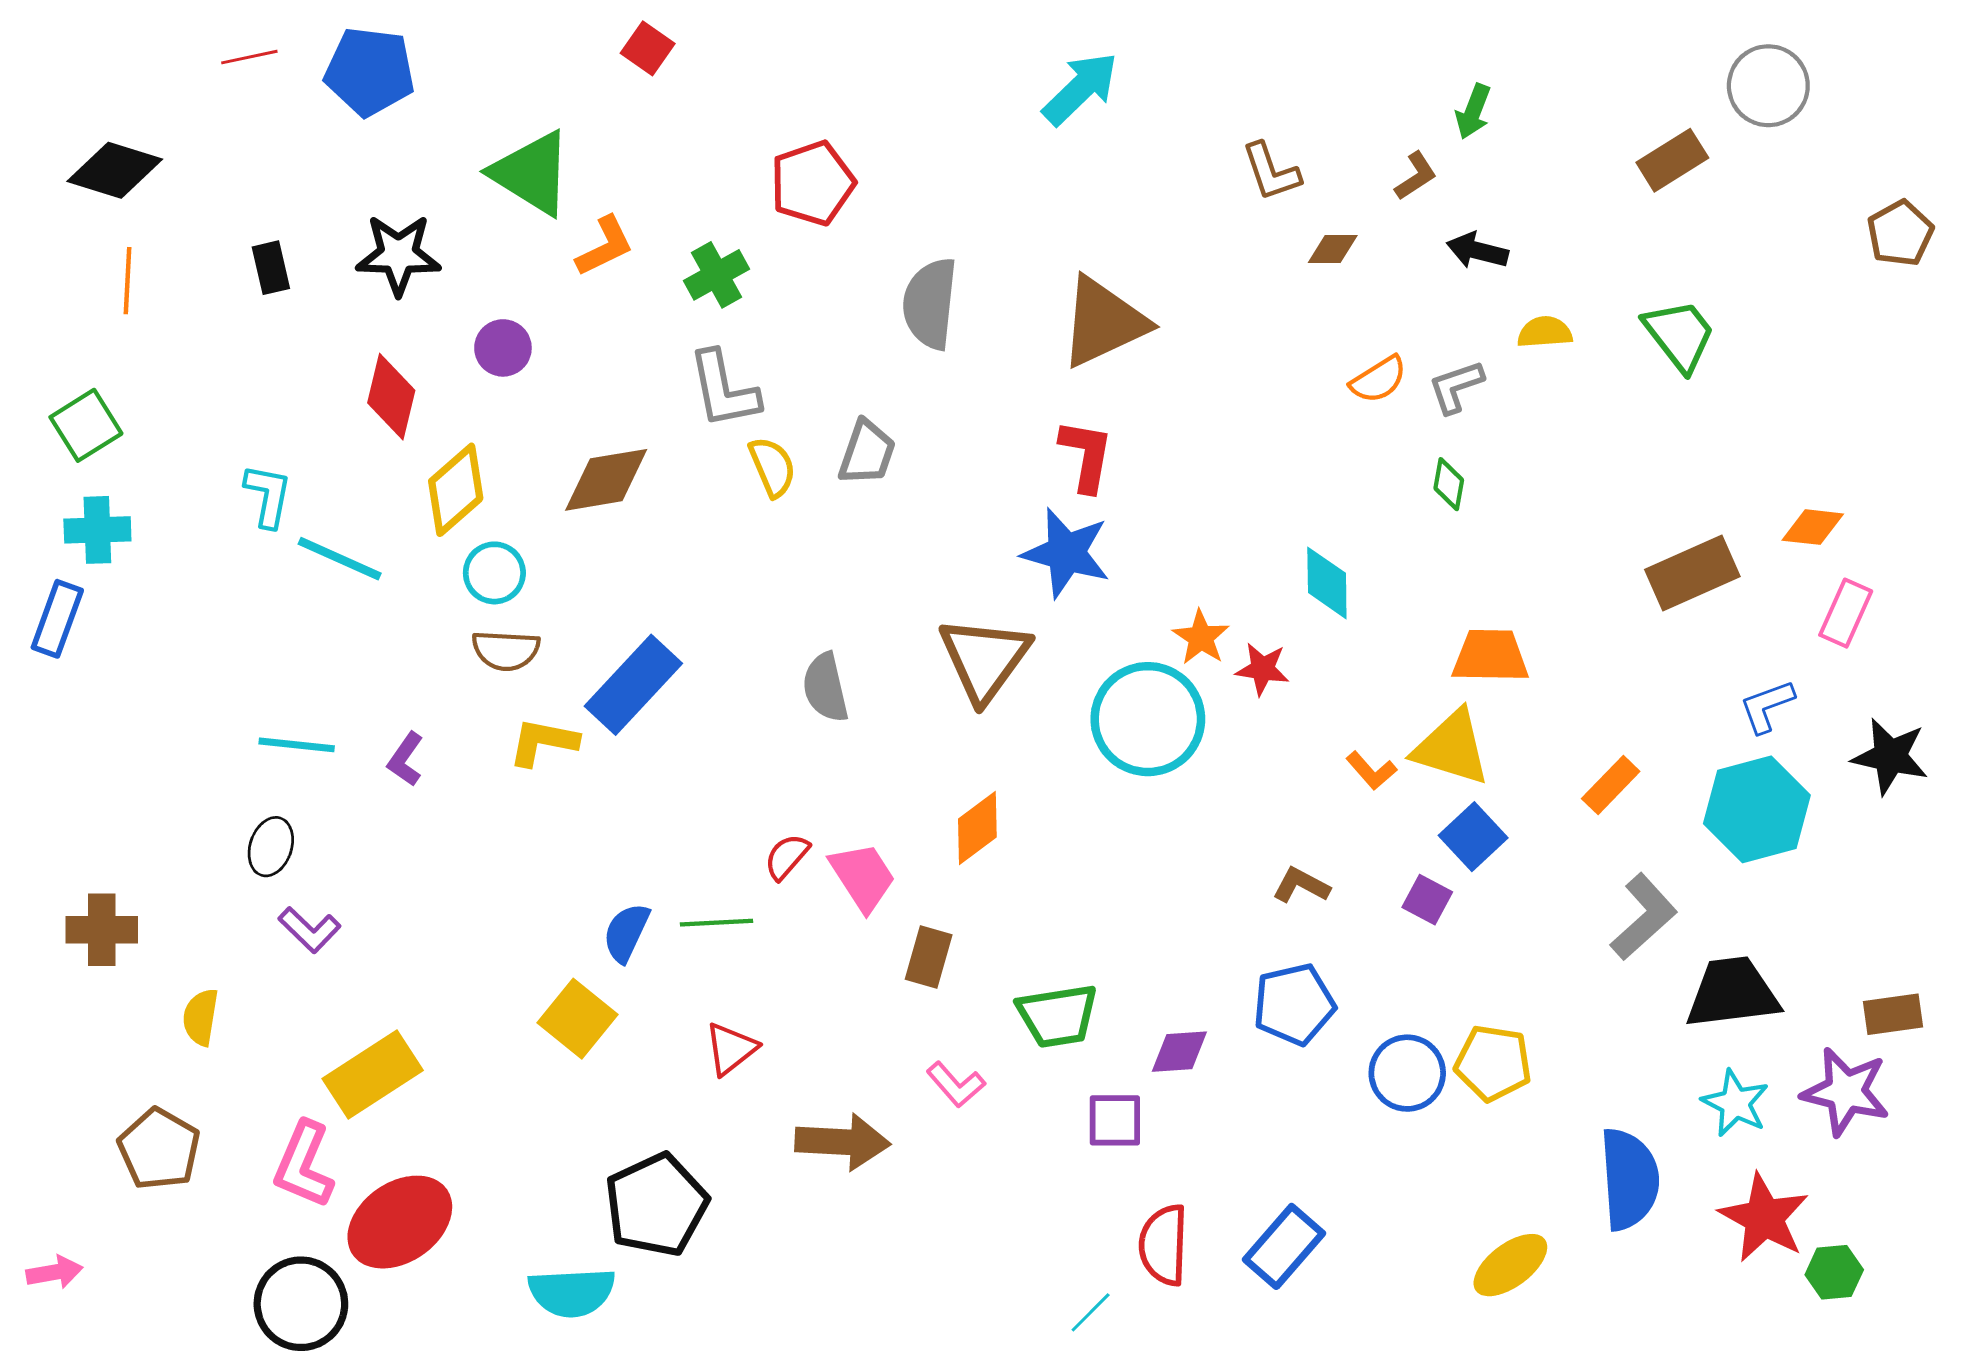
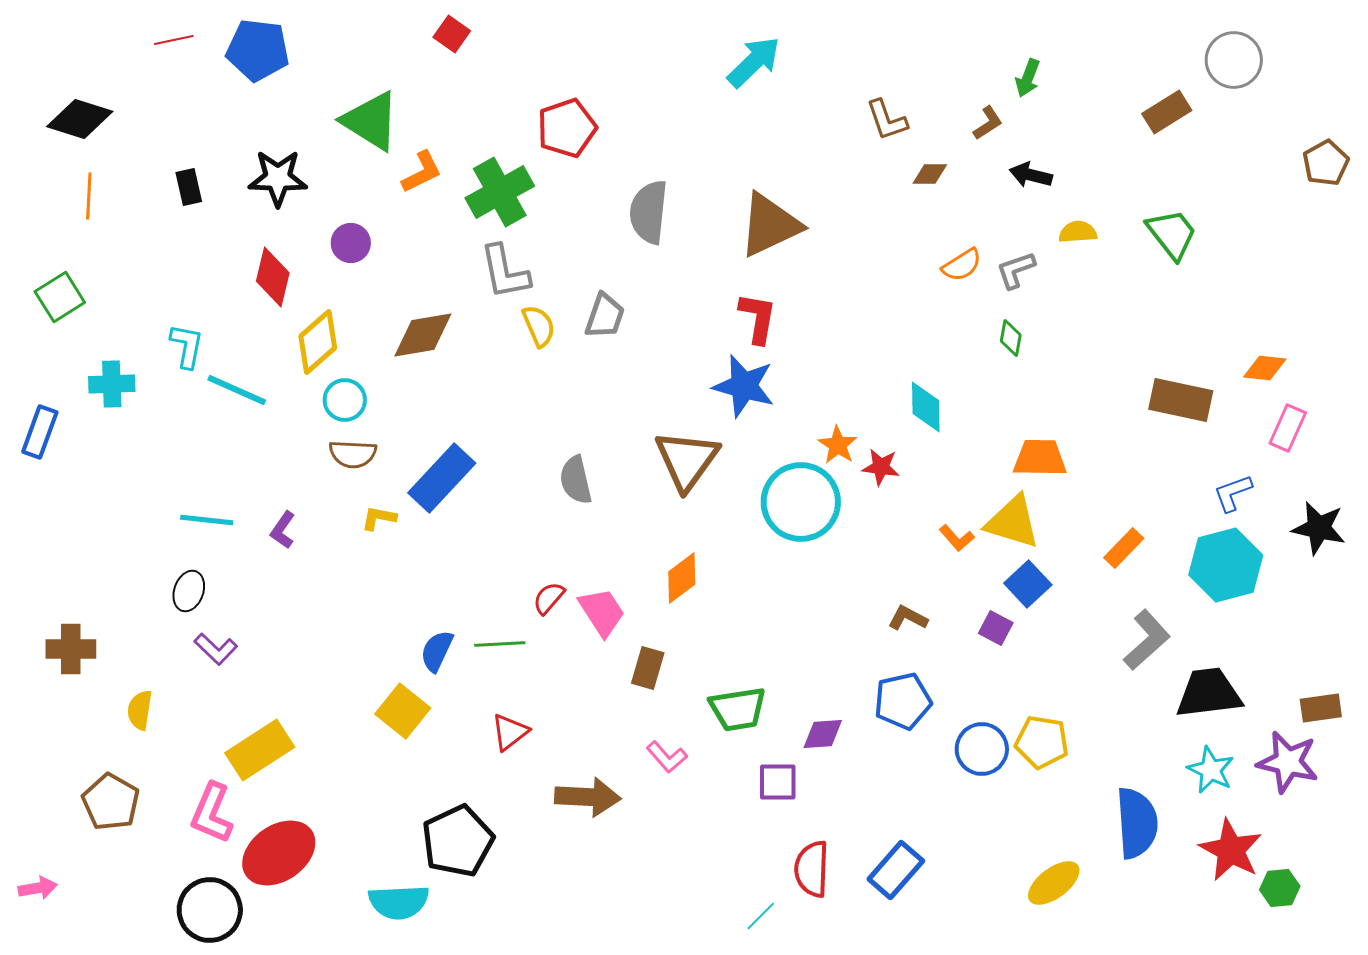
green cross: (716, 275) -> (500, 192), size x1.5
cyan cross: (97, 530) -> (112, 384), moved
brown rectangle: (1692, 573) -> (1181, 400), turned 36
yellow L-shape: (543, 742) -> (379, 518), size x0.7

